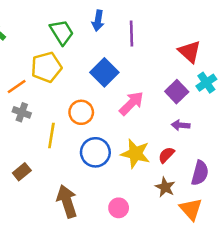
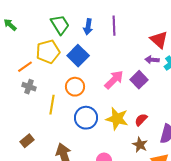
blue arrow: (98, 21) -> (88, 27), moved
blue square: (104, 72) -> (78, 56), moved
purple square: (177, 92) -> (139, 80), moved
purple arrow: (181, 125) -> (152, 60), moved
brown rectangle: (22, 172) -> (27, 141), moved

